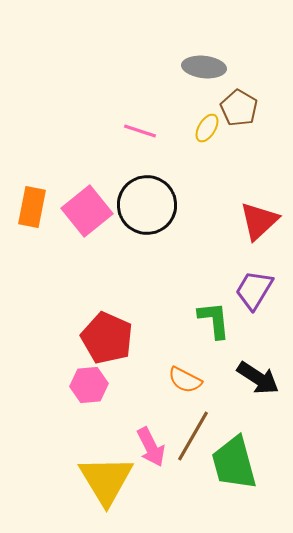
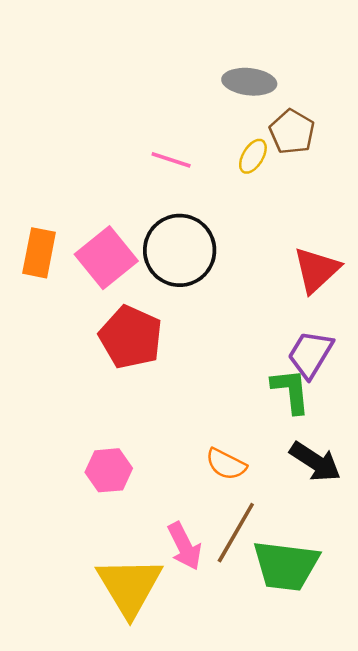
green L-shape: (214, 320) -> (291, 391), moved
red pentagon: (107, 338) -> (131, 337), moved
green trapezoid: (234, 463) -> (286, 566), turned -68

